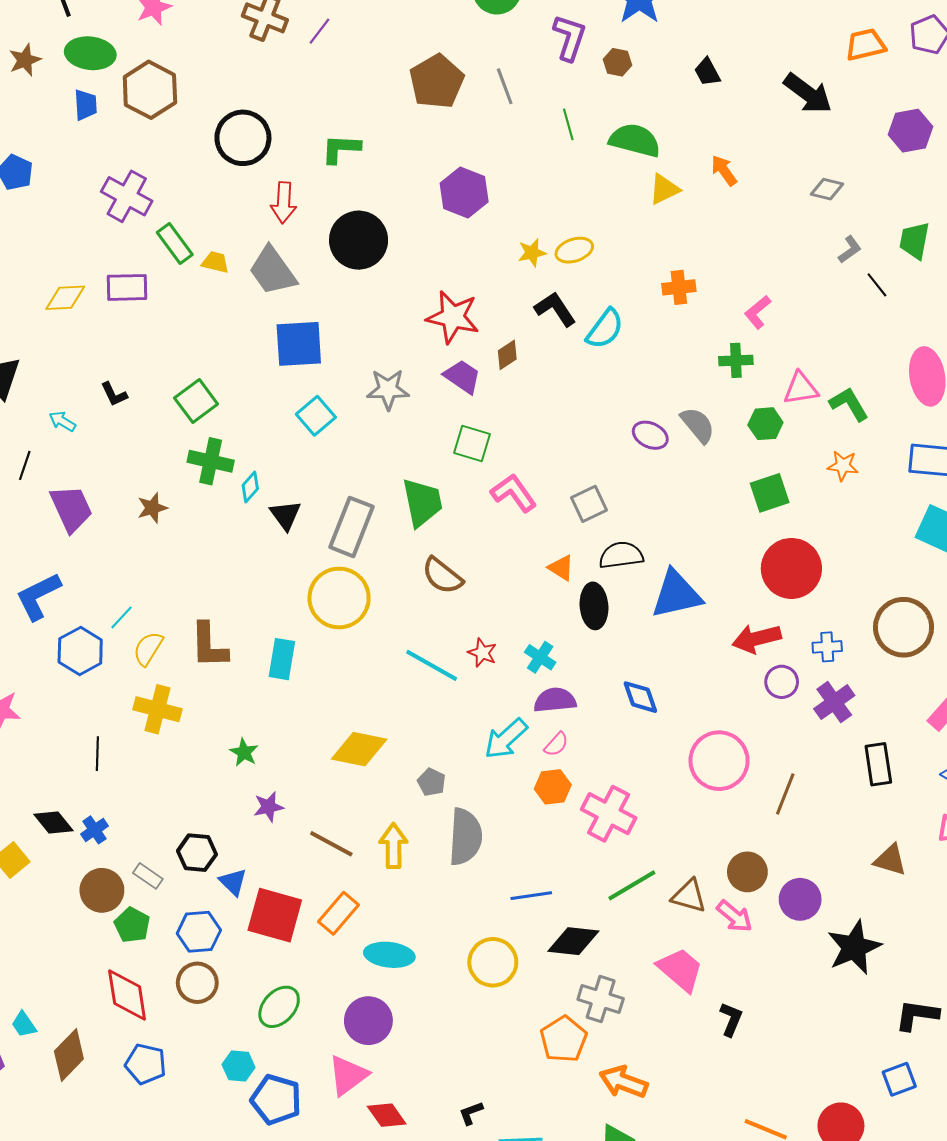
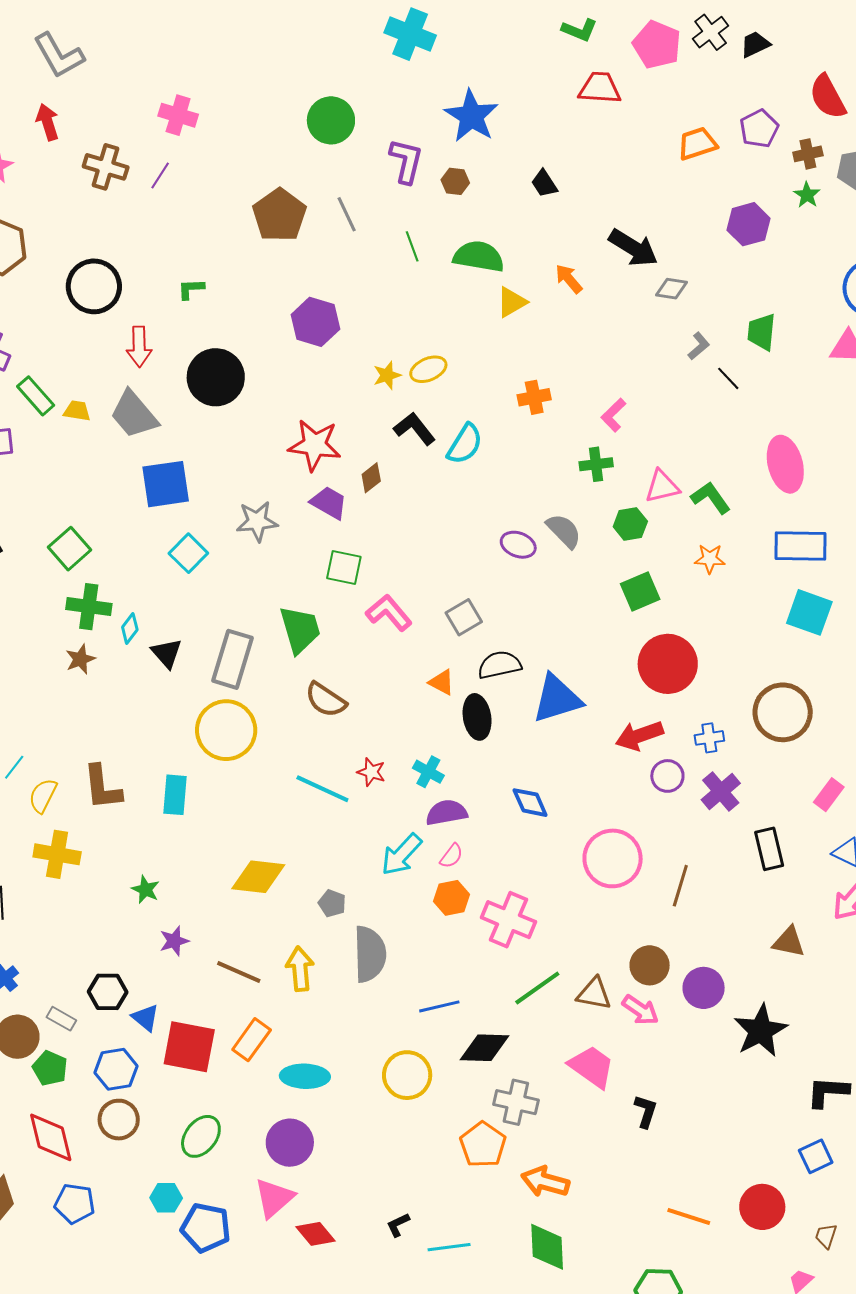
black arrow: (808, 93) -> (633, 248), moved
green L-shape: (341, 149) -> (191, 289), size x0.7
brown star: (152, 508) -> (80, 659), moved

